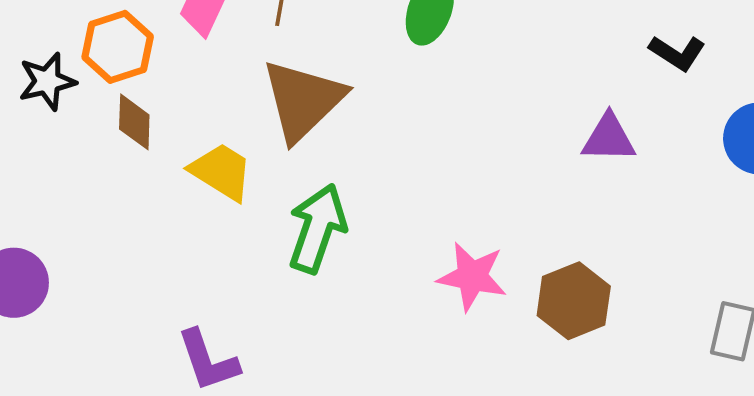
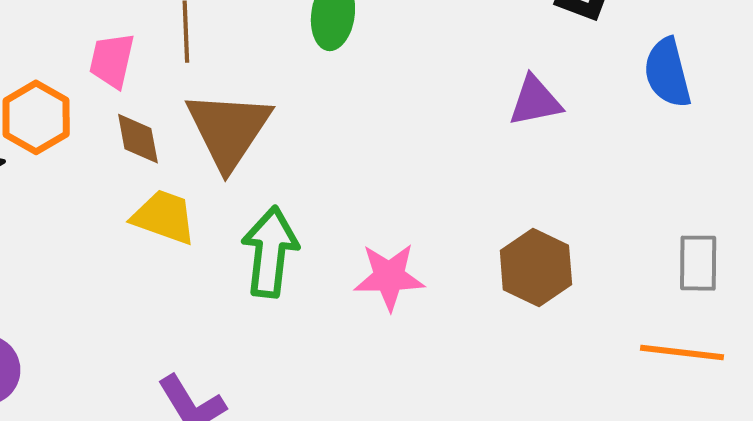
brown diamond: (134, 122) -> (138, 139), moved
pink star: (472, 276) -> (389, 277), moved

